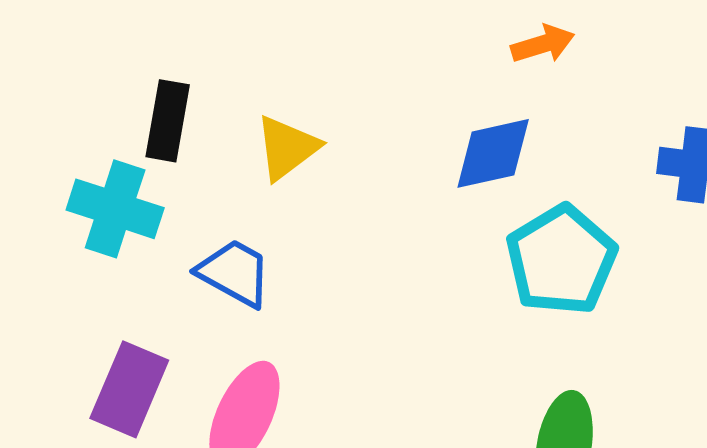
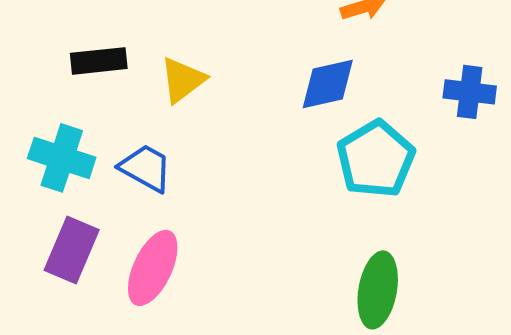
black rectangle: (168, 121) -> (99, 61), turned 74
cyan cross: (115, 209) -> (62, 158), moved

